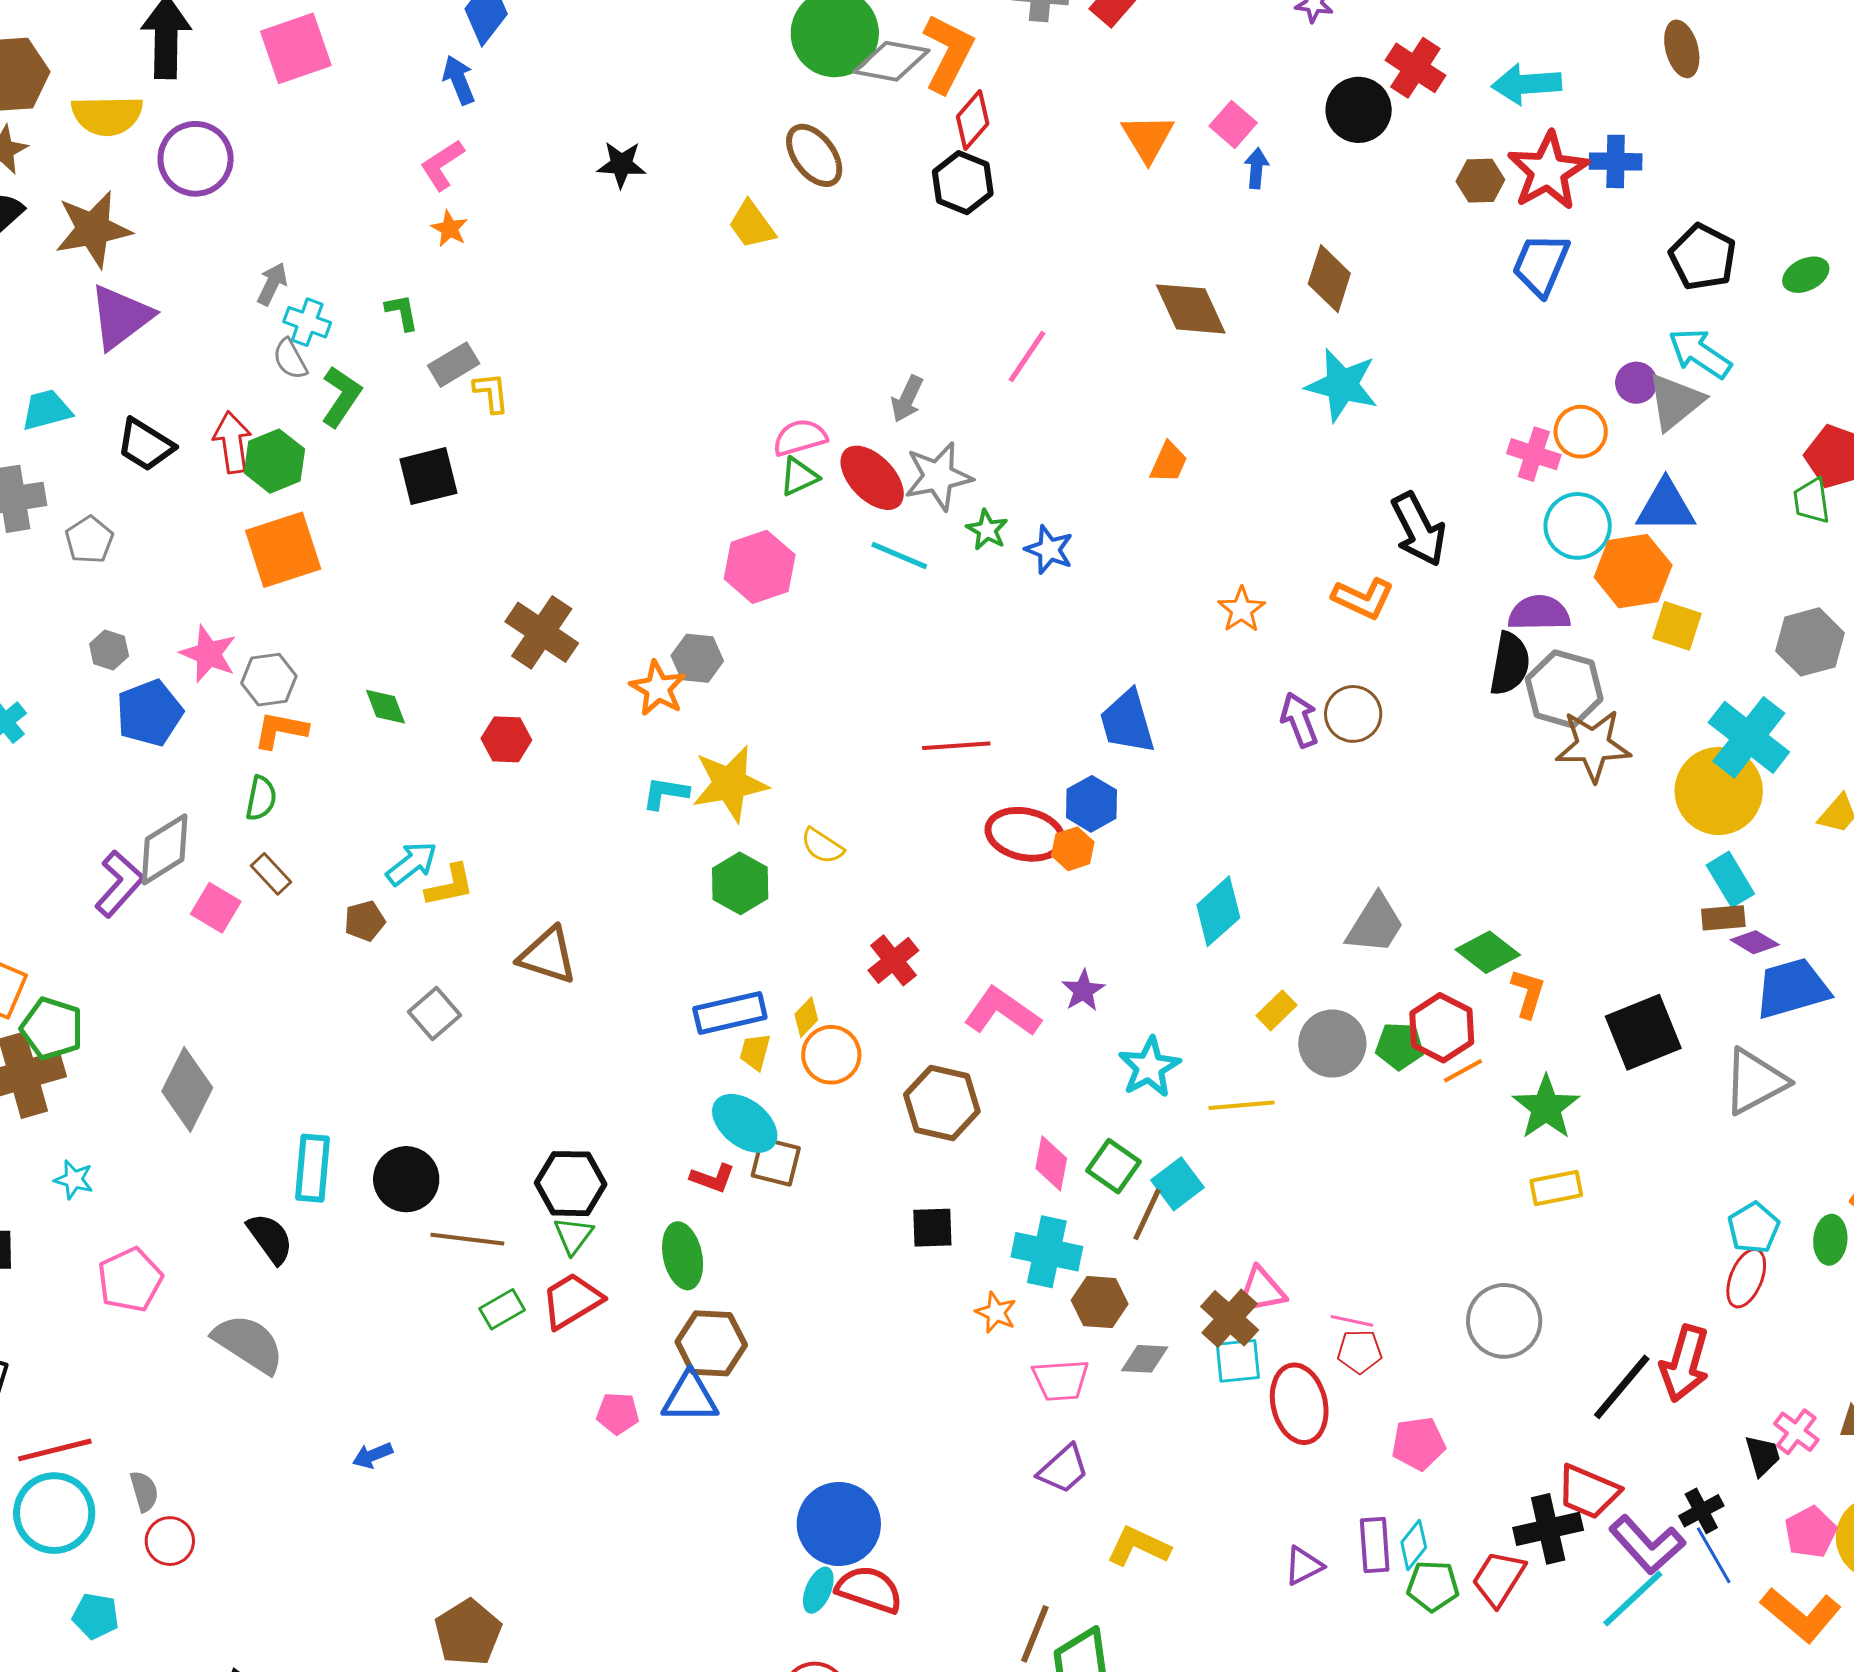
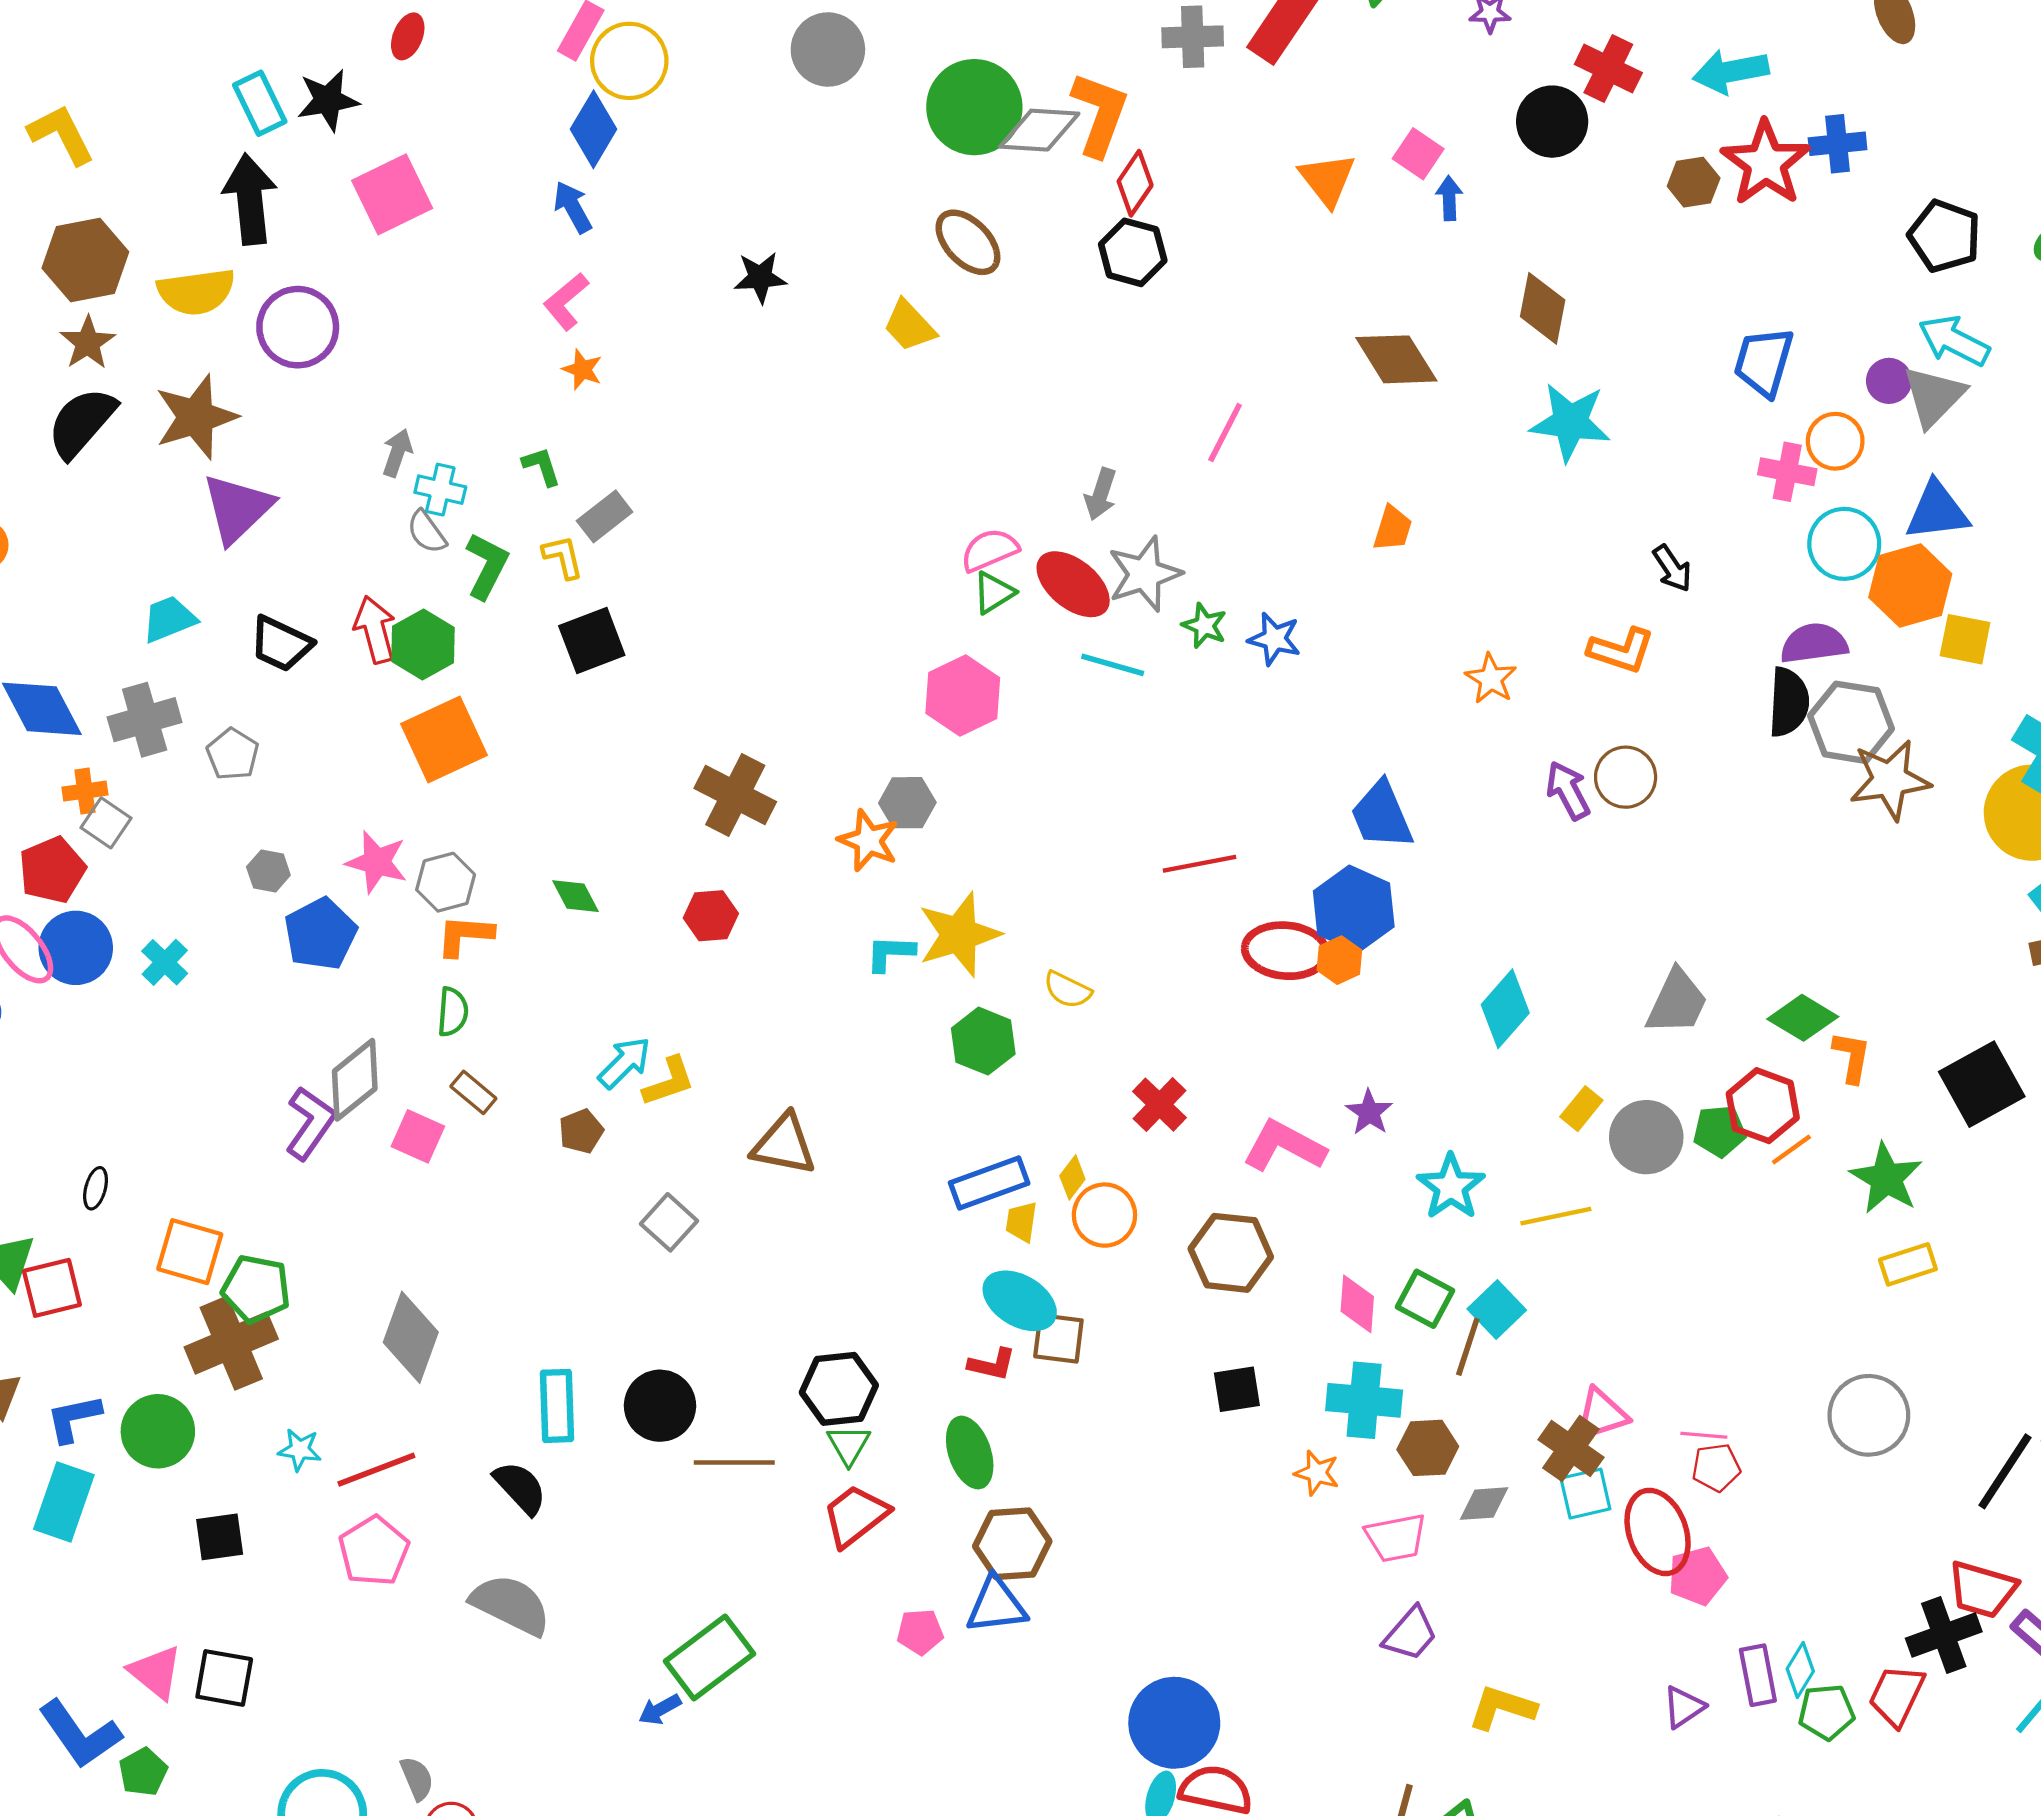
blue trapezoid: (1541, 265) -> (1764, 362), moved
yellow L-shape: (491, 393) -> (563, 557), moved
black arrow: (1419, 529) -> (1672, 568), size x0.6
blue hexagon: (1091, 804) -> (1354, 909), size x1.4
green rectangle: (502, 1309) -> (709, 1658), moved, size x1.8
pink pentagon: (1418, 1444) -> (1697, 1576), moved
red line: (55, 1450) -> (376, 1470), moved

